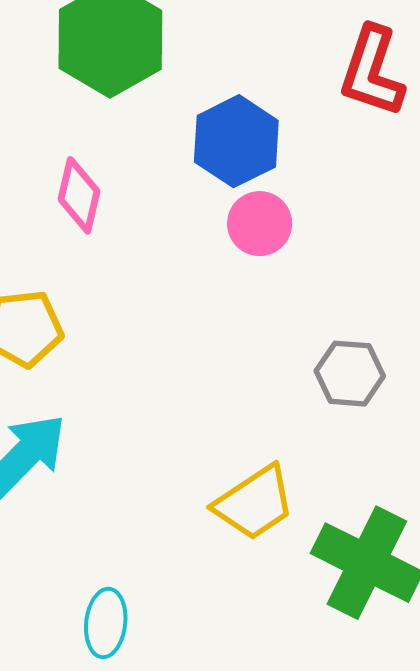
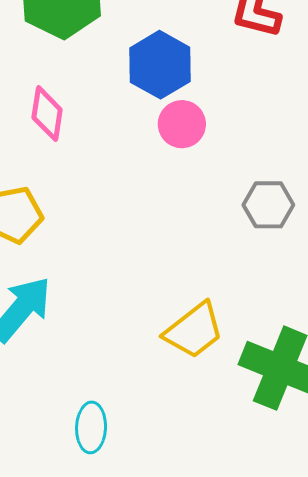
gray hexagon: (350, 374) -> (268, 205), moved

